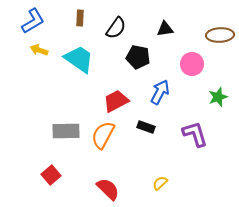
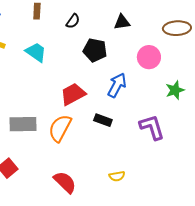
black semicircle: (116, 28) -> (73, 21), size x0.7
cyan trapezoid: (79, 59) -> (36, 52), size x0.7
yellow semicircle: (160, 183) -> (117, 176), turned -147

